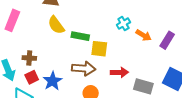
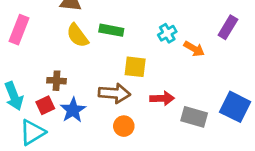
green rectangle: (80, 36) -> (111, 30), moved
purple rectangle: (167, 40) -> (228, 27), moved
brown cross: (29, 58) -> (57, 81), moved

